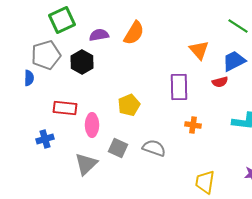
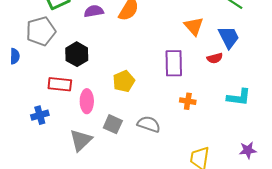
blue trapezoid: (234, 61) -> (229, 37), turned 90
black hexagon: (82, 62) -> (77, 54), moved
blue semicircle: (29, 78) -> (15, 56), moved

